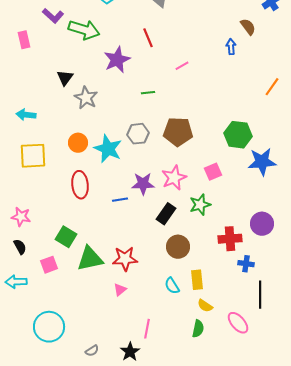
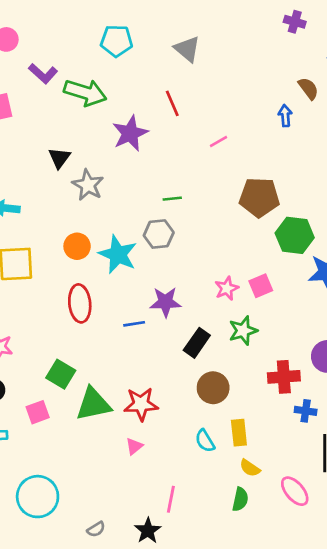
green line: (148, 93) -> (172, 199), moved
brown pentagon: (178, 132) -> (259, 197), moved
pink star: (174, 178) -> (227, 288), moved, size x0.7

